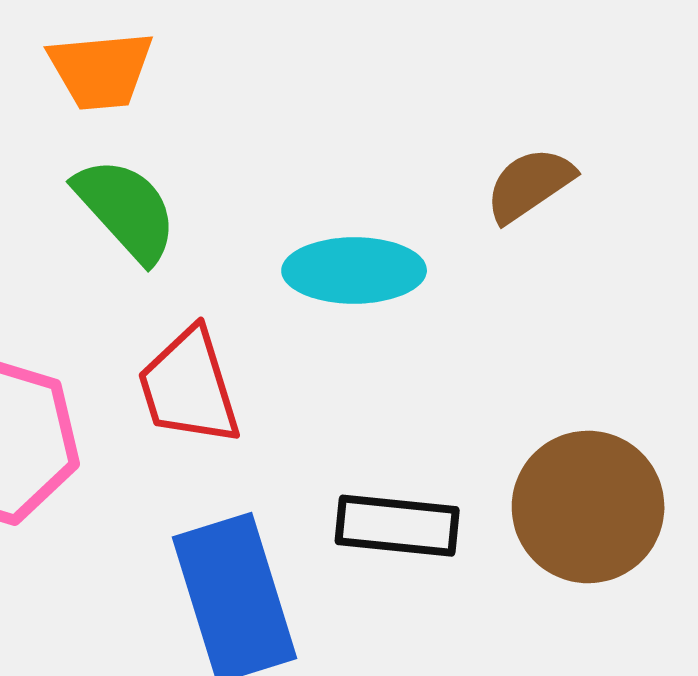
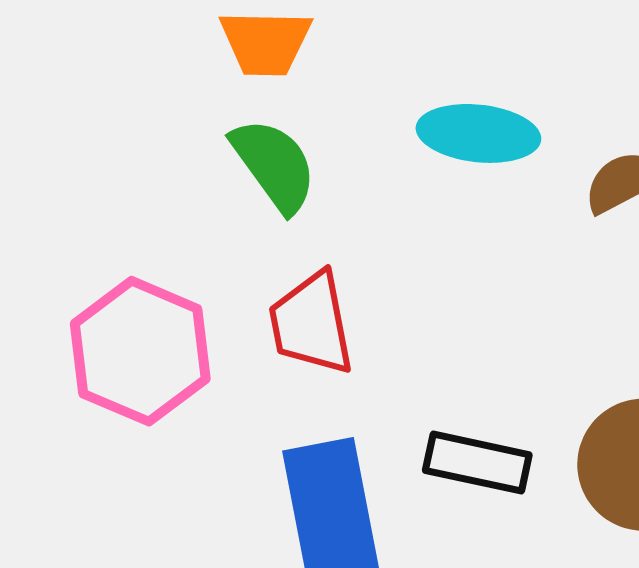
cyan ellipse: (354, 270) -> (478, 133), moved

